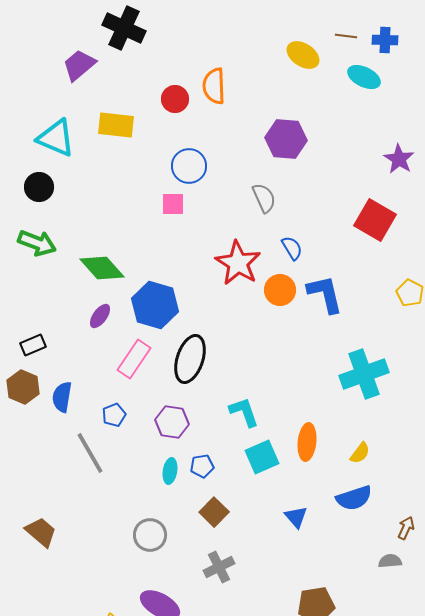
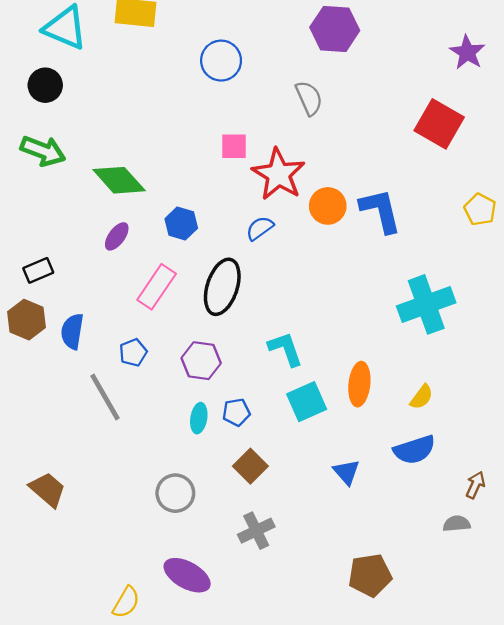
pink square: (173, 204) -> (234, 146), moved
blue semicircle: (292, 248) -> (260, 228), moved, turned -95
blue hexagon: (155, 305) -> (181, 224), size x0.6

